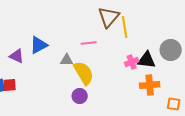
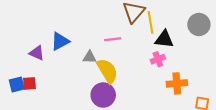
gray circle: (171, 50) -> (199, 24), moved
black triangle: (147, 60) -> (164, 39), moved
purple circle: (80, 96) -> (103, 95), size x1.5

